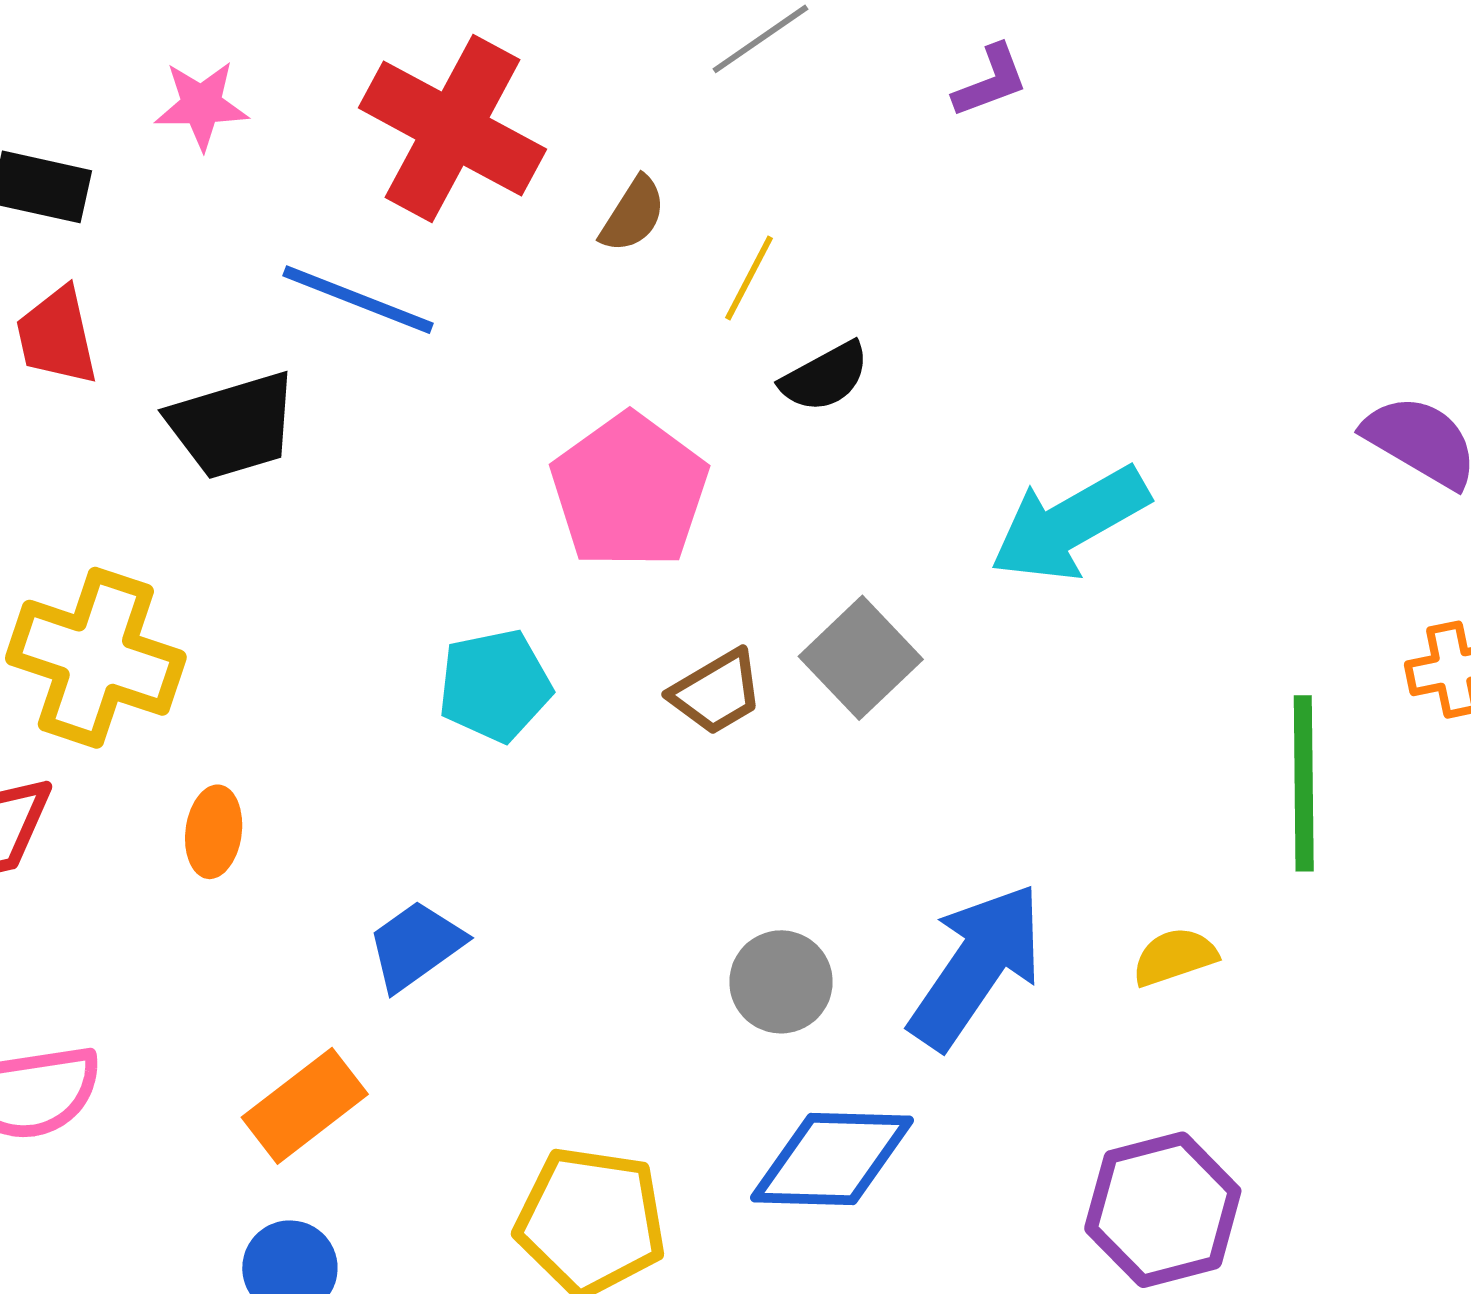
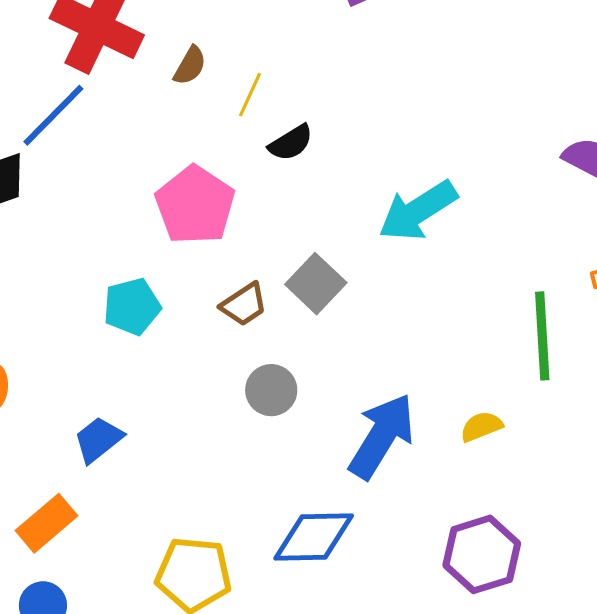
blue line: (358, 300) -> (53, 115), turned -64
gray circle: (781, 982) -> (271, 390), moved

